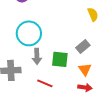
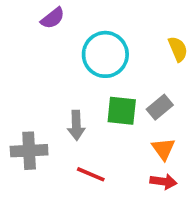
cyan circle: (29, 33) -> (105, 54), moved
green square: (60, 59) -> (122, 111), moved

